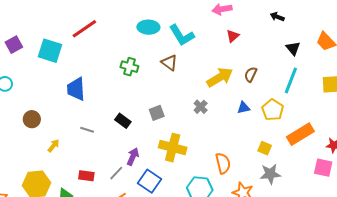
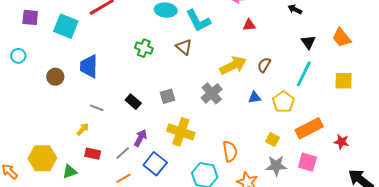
red triangle: (233, 36) -> (249, 25), turned 32
purple square: (14, 45) -> (30, 17), turned 30
gray cross: (201, 107) -> (212, 93), size x1.5
brown circle: (32, 119) -> (55, 77), moved
yellow arrow: (54, 146) -> (83, 129), moved
pink square: (323, 168) -> (307, 162), moved

